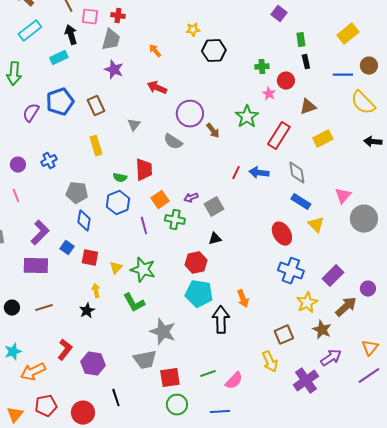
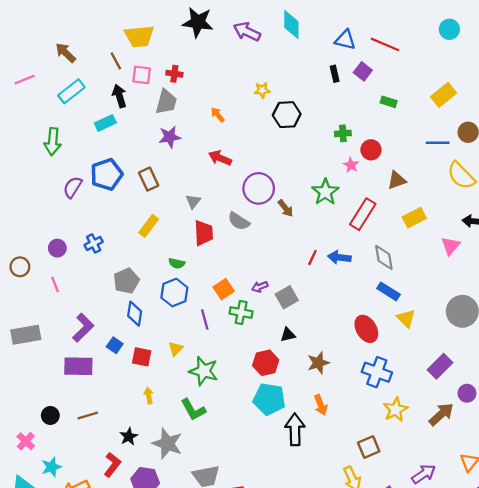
green rectangle: (301, 40) -> (389, 102), turned -64
black rectangle: (306, 62) -> (335, 74), moved
purple star: (114, 70) -> (170, 137), turned -30
yellow rectangle: (96, 146) -> (149, 226), turned 54
red trapezoid: (144, 170) -> (204, 233), moved
gray pentagon: (77, 193) -> (126, 281), turned -30
pink triangle: (343, 196) -> (451, 246), moved
yellow triangle: (116, 268) -> (176, 349), moved
purple rectangle: (333, 276) -> (440, 366), moved
black star: (87, 311) -> (129, 437), moved
brown star: (322, 330) -> (318, 363), moved, turned 30
gray star: (163, 332) -> (167, 444), moved

